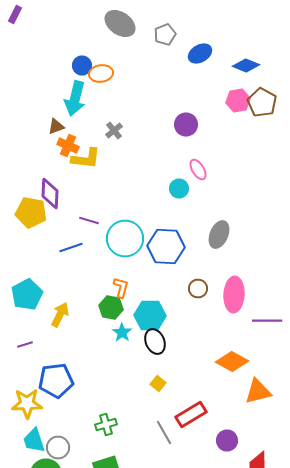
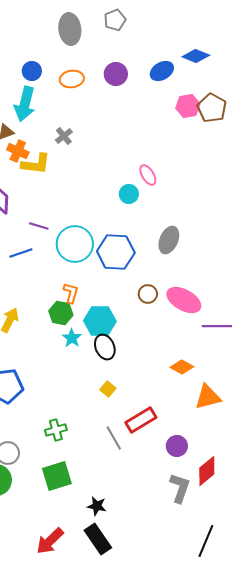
gray ellipse: (120, 24) -> (70, 29), turned 48
gray pentagon: (165, 34) -> (115, 20), moved
blue ellipse: (200, 54) -> (162, 71), moved
blue diamond: (246, 66) -> (196, 56), moved
orange ellipse: (101, 74) -> (72, 79), moved
purple circle: (186, 124) -> (116, 74), moved
pink ellipse: (234, 294) -> (184, 300), turned -64
orange diamond: (232, 362) -> (182, 367), size x0.7

